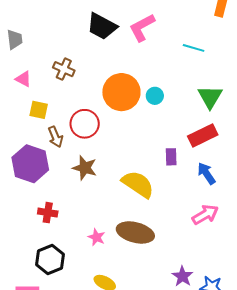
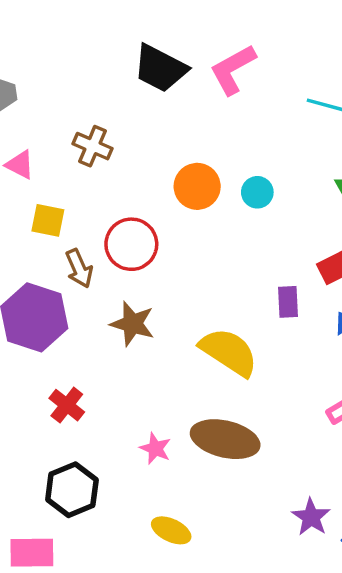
orange circle: (121, 92) -> (197, 186), size x0.7
red cross: (48, 213) -> (67, 405), turned 30

